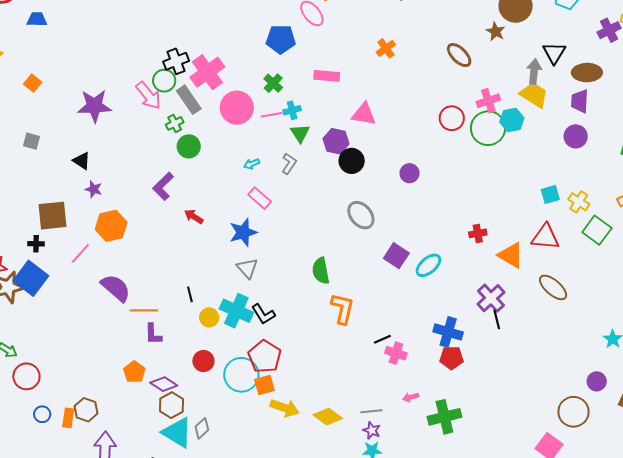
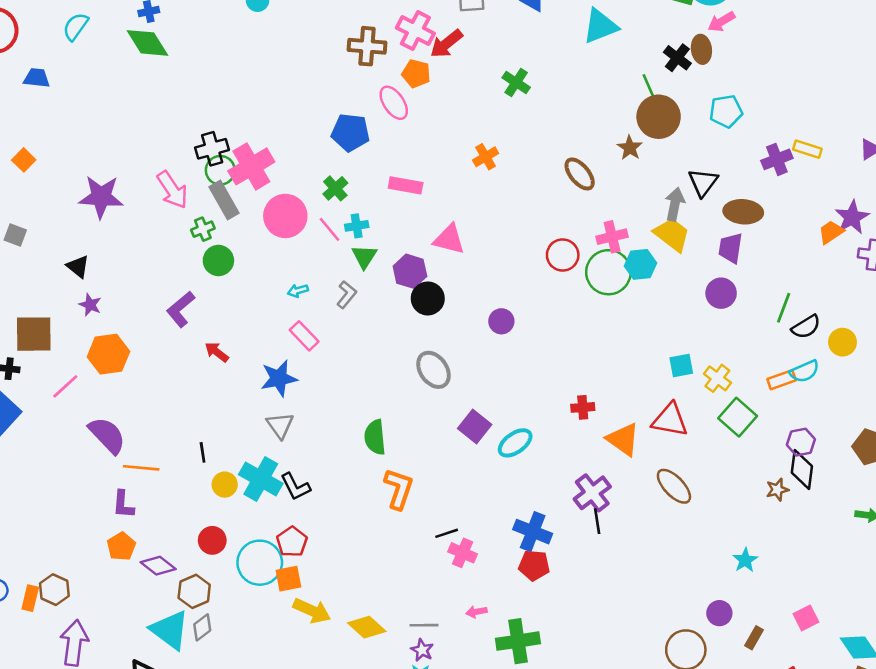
green circle: (164, 81) -> (220, 170), moved
pink line: (272, 115) -> (330, 229), turned 55
purple L-shape: (153, 334) -> (123, 504), moved
red pentagon: (265, 357) -> (292, 542), size x0.7
brown hexagon: (172, 405) -> (194, 591), moved

